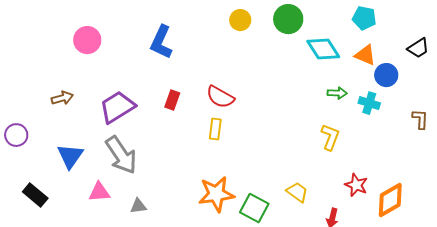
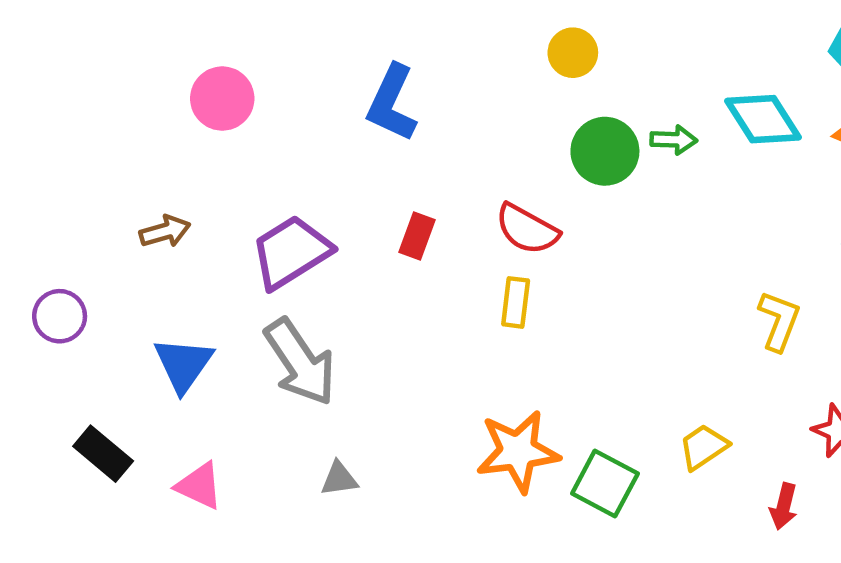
green circle: (288, 19) -> (605, 151), moved
green arrow: (337, 93) -> (674, 140), moved
pink triangle: (99, 192) -> (199, 486), moved, turned 30
yellow trapezoid: (297, 192) -> (703, 447), turned -70

